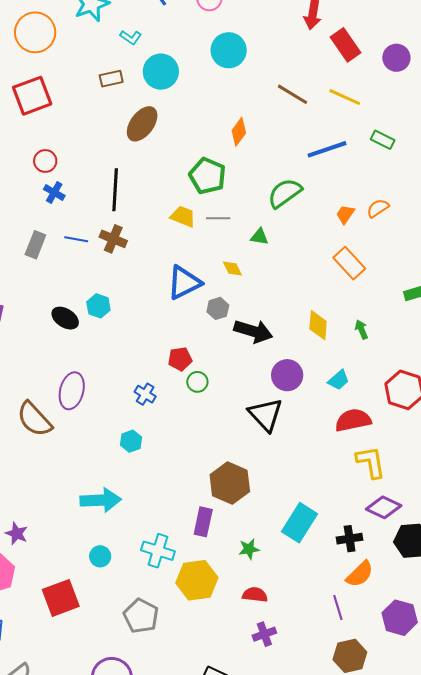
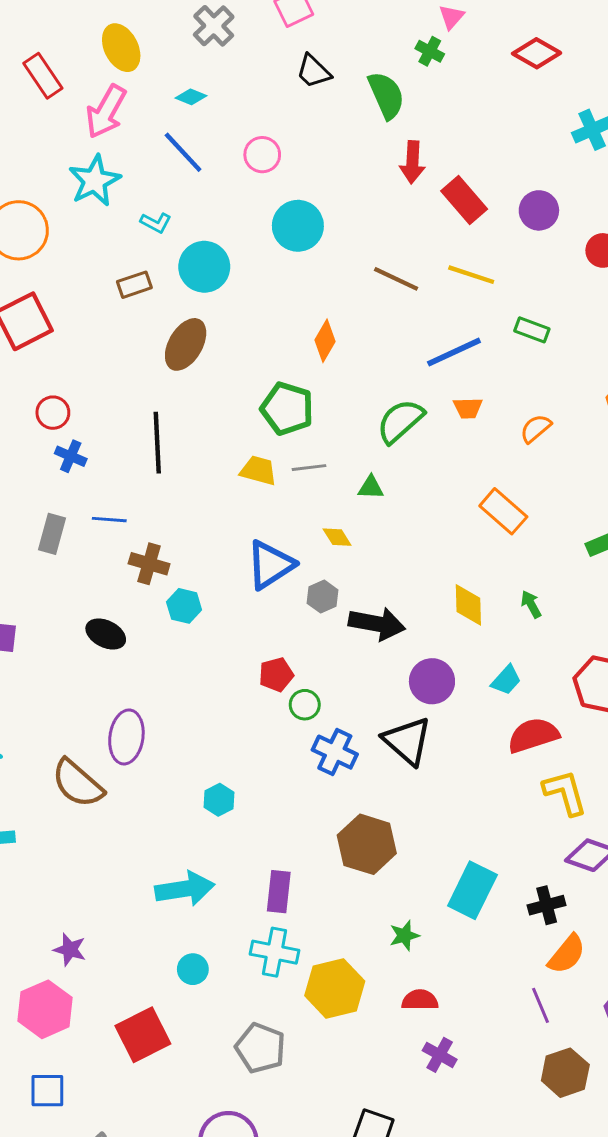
orange trapezoid: (345, 214) -> (468, 408), moved, turned -120
brown cross: (113, 239) -> (149, 564), moved
cyan hexagon: (98, 306) -> (184, 606), moved
blue cross: (145, 394) -> (335, 752), moved, size x1.4
purple rectangle: (203, 522) -> (279, 892), moved
purple cross: (264, 634) -> (440, 1055), turned -35

